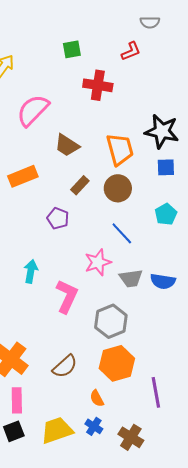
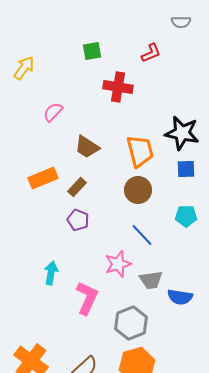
gray semicircle: (150, 22) -> (181, 22), moved
pink semicircle: (33, 110) -> (53, 112), size x0.6
brown rectangle: (80, 185) -> (77, 187), moved
cyan pentagon: (166, 214) -> (186, 216), turned 30
blue semicircle: (163, 281) -> (180, 297), moved

